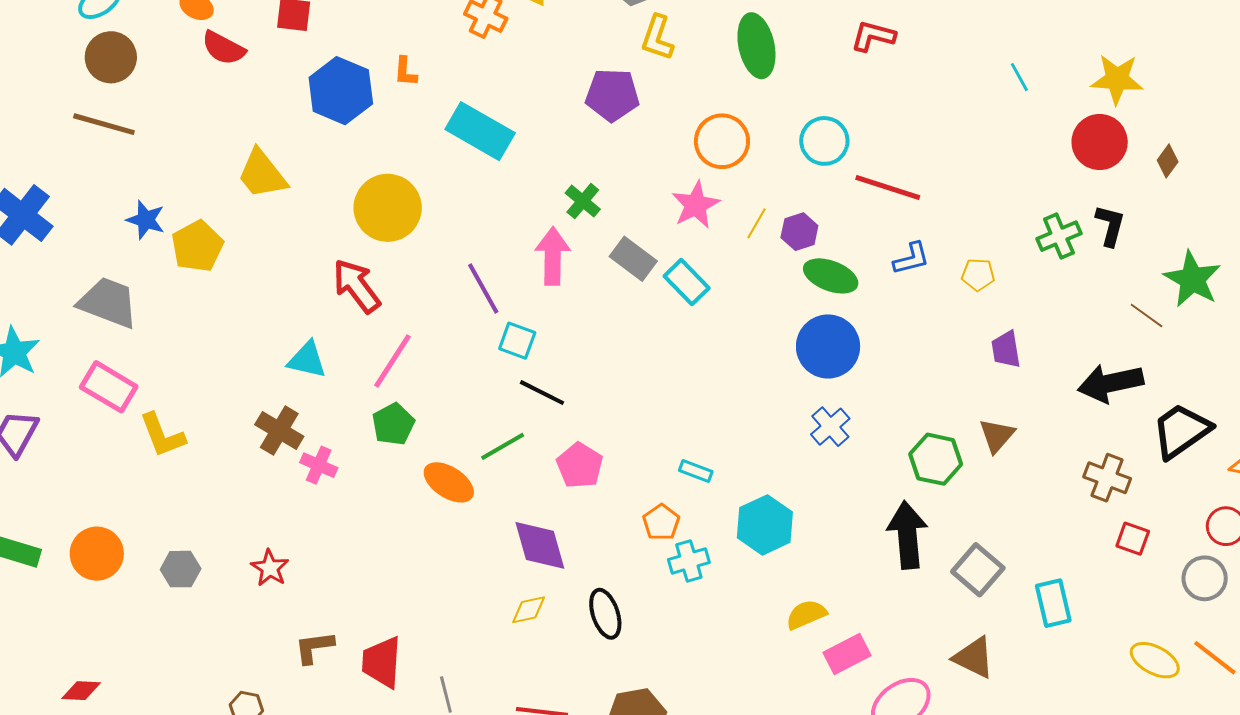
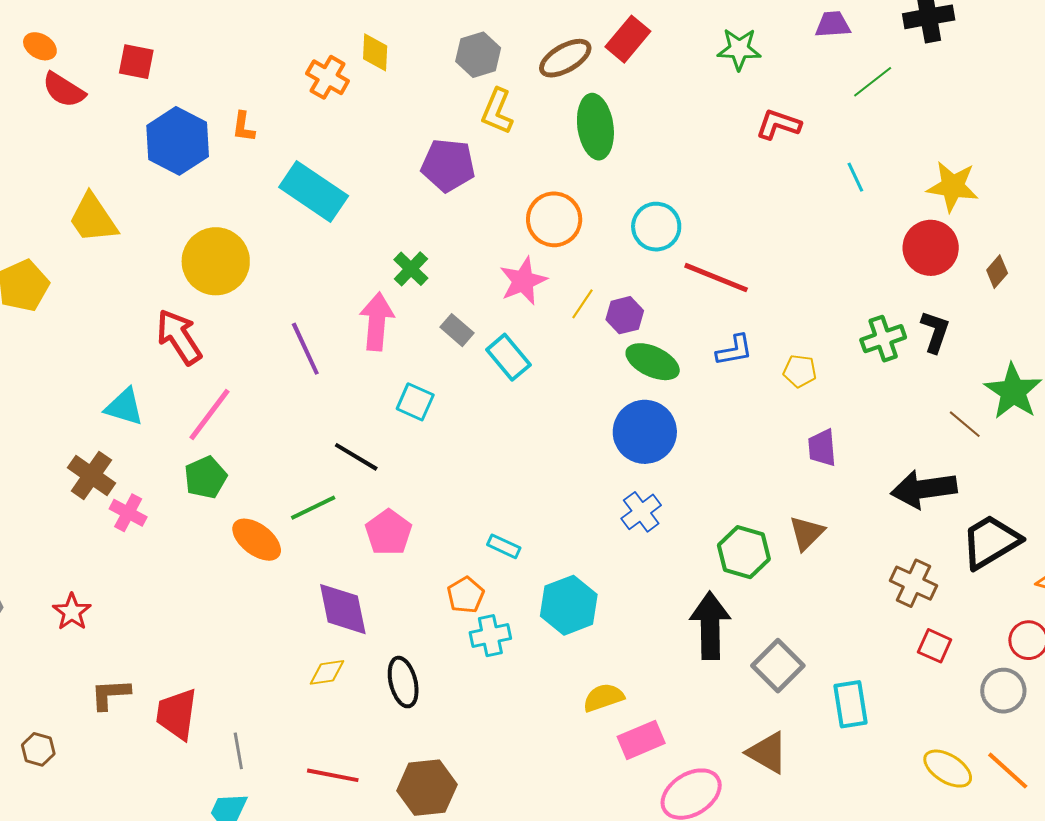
red L-shape: (873, 36) -> (778, 124), moved
gray rectangle: (633, 259) -> (457, 330), size x0.7
cyan square: (517, 341) -> (415, 402), moved

